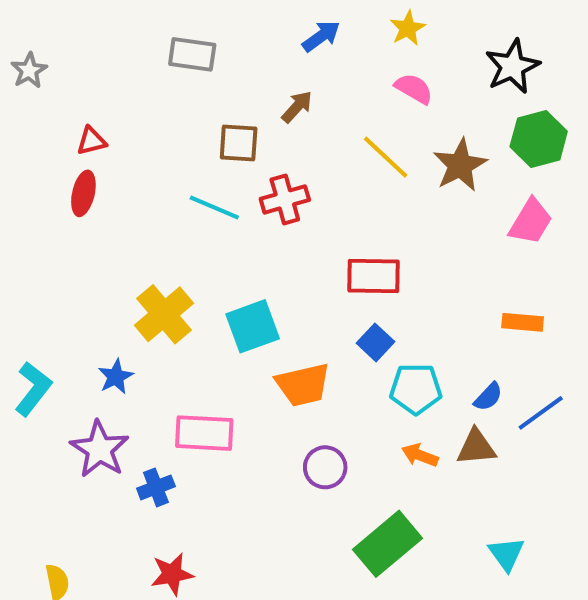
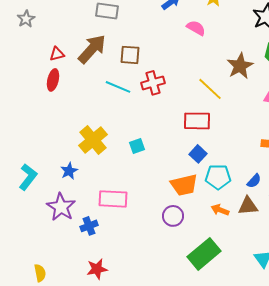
pink semicircle: (414, 89) -> (196, 28), moved
brown arrow: (297, 107) -> (92, 49), moved, size x1.8
yellow line: (386, 157) -> (210, 89), moved
cyan square: (253, 326) -> (137, 146), size x0.6
orange trapezoid: (303, 385) -> (184, 185), moved

